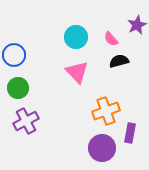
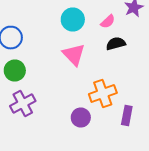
pink semicircle: (111, 39) -> (108, 22), turned -91
purple circle: (102, 148) -> (81, 118), moved, size x0.7

